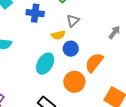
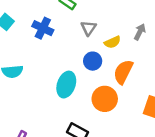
blue cross: (35, 13) -> (43, 28), turned 30
yellow semicircle: (58, 35) -> (112, 42), moved

